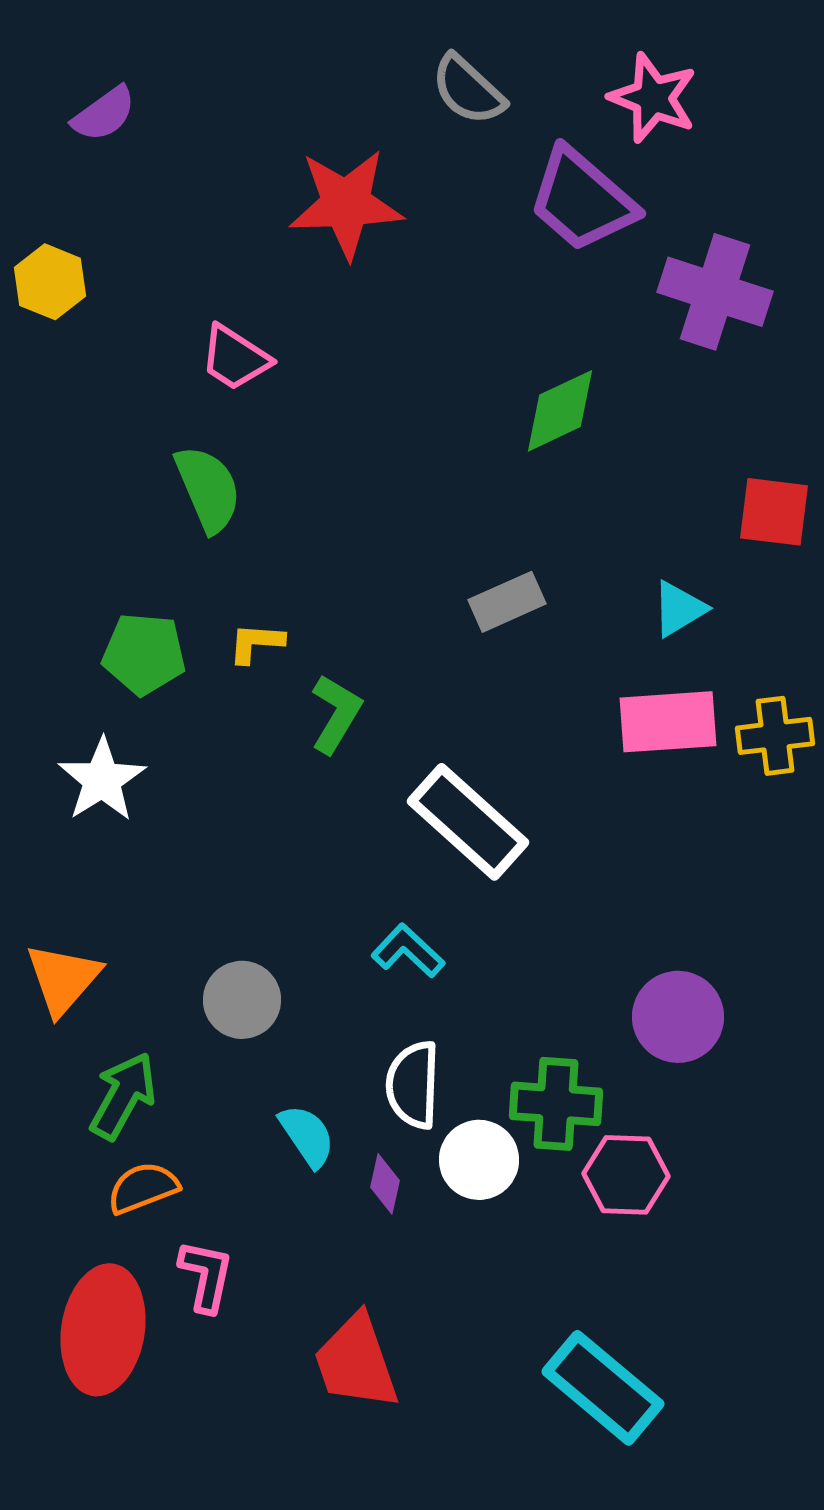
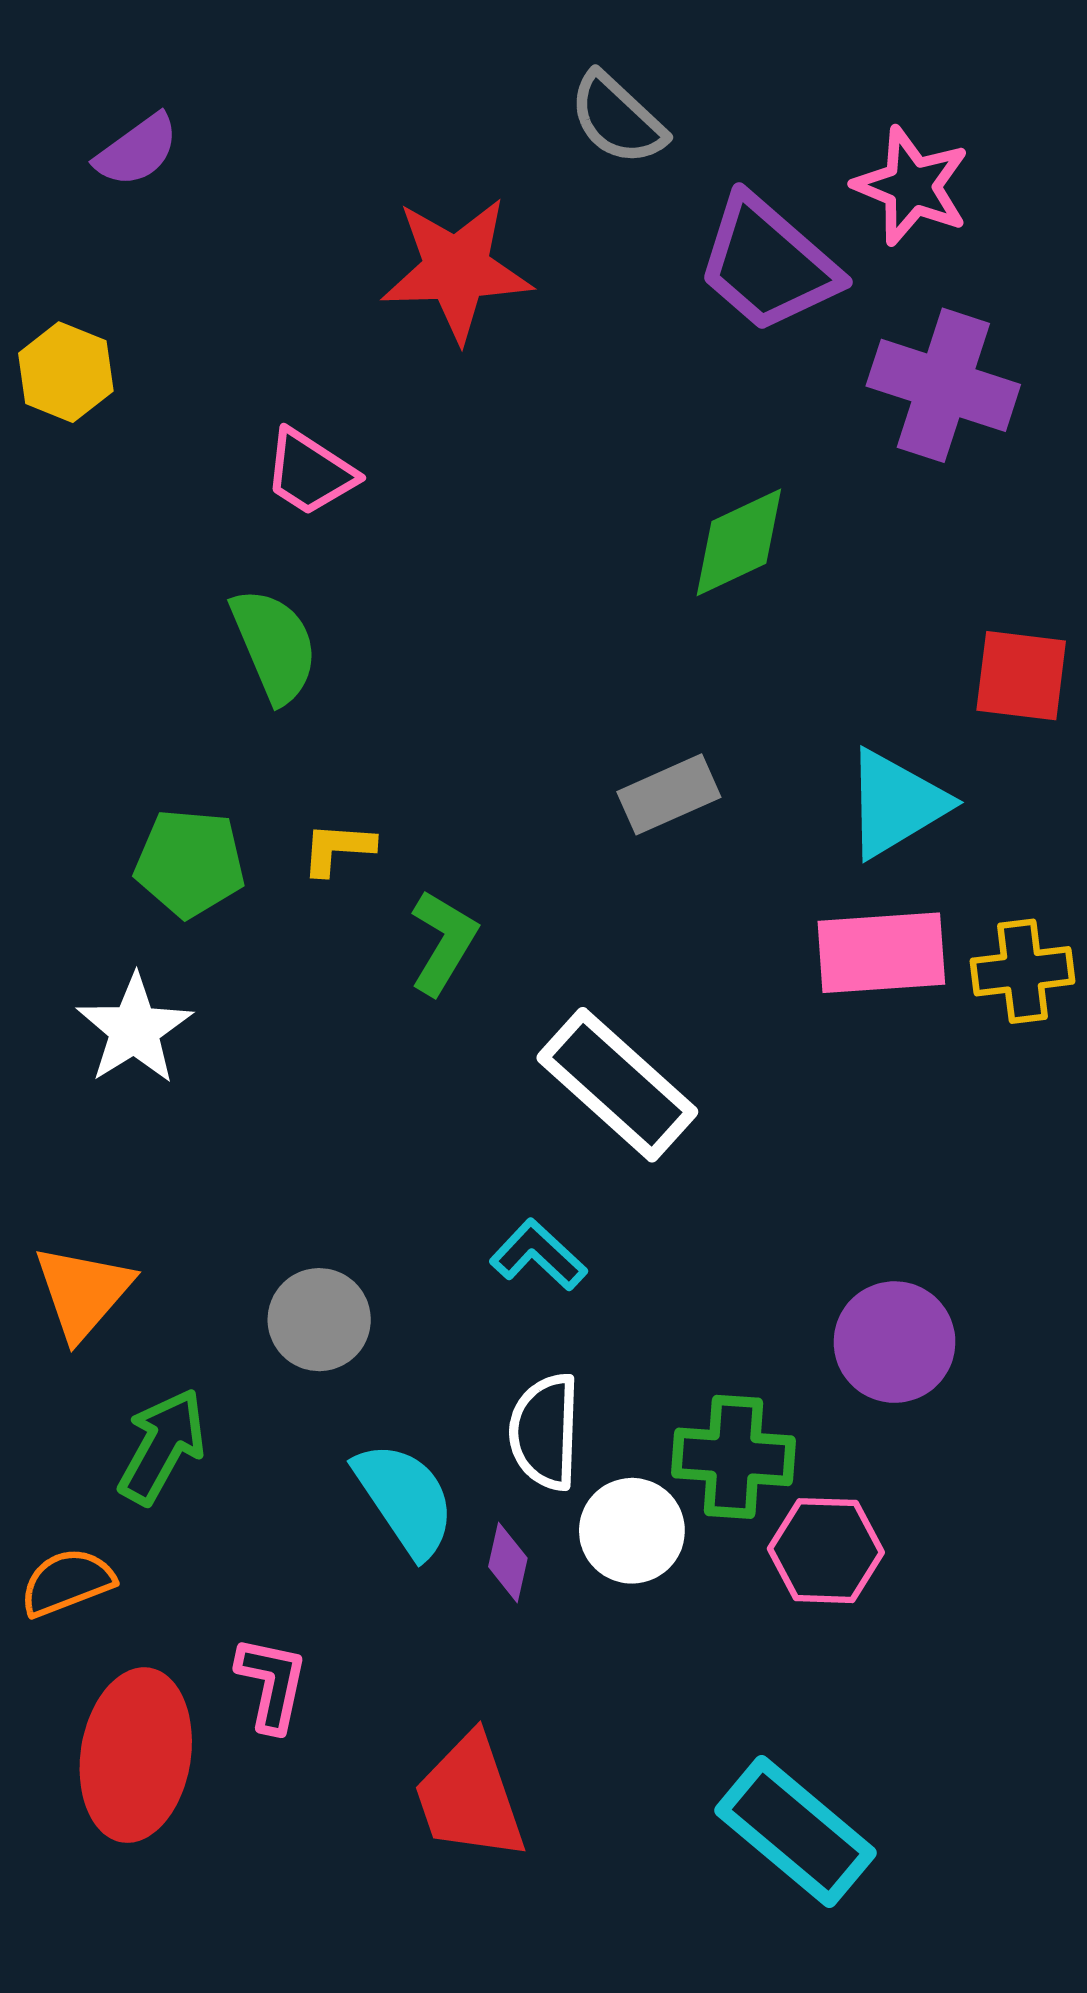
pink star: (653, 98) -> (912, 186), moved
cyan triangle: (679, 609) -> (896, 804), size x1.5
cyan semicircle: (307, 1136) -> (405, 1499), size x1.4
orange semicircle: (143, 1188) -> (67, 1582), moved

